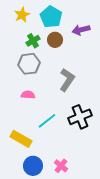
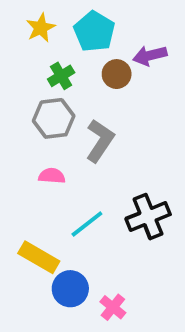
brown circle: (55, 40) -> (117, 74), moved
gray L-shape: (67, 80) -> (100, 141), moved
blue circle: (33, 166) -> (70, 289), moved

